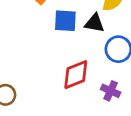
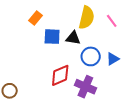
purple cross: (111, 91) -> (85, 87), size x1.5

